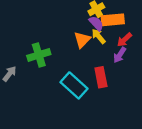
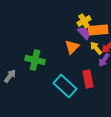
yellow arrow: (99, 36) -> (96, 48), moved
green cross: (39, 55) -> (35, 60), turned 30

